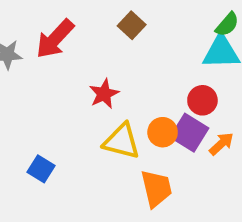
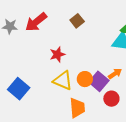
red circle: (202, 100) -> (111, 99), moved
orange arrow: (221, 144) -> (115, 74), moved
blue square: (41, 169) -> (19, 89), size x1.5

